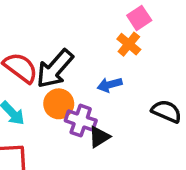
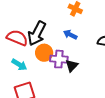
blue arrow: (110, 85) -> (70, 35), turned 56

